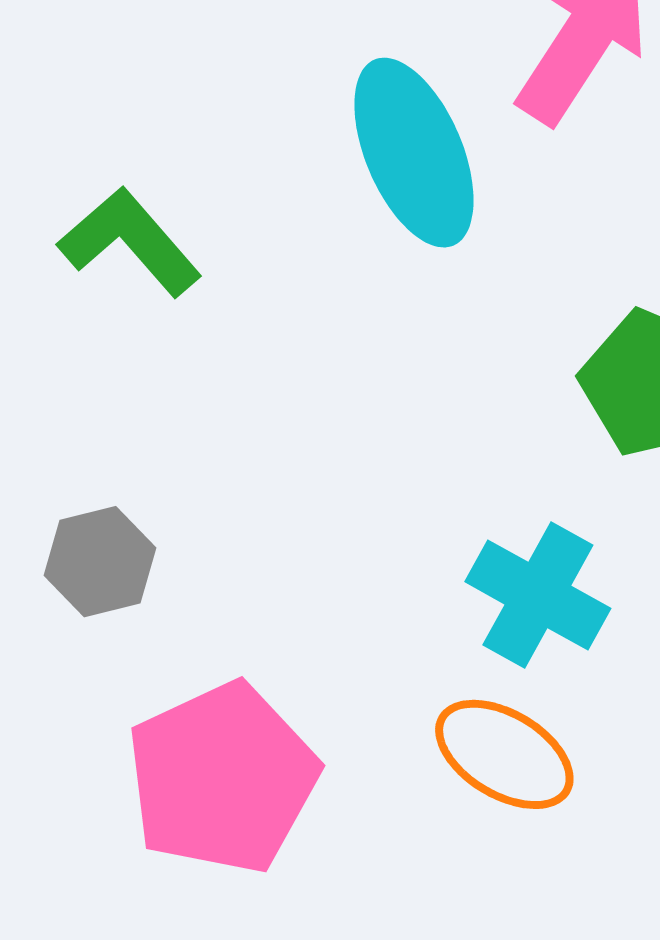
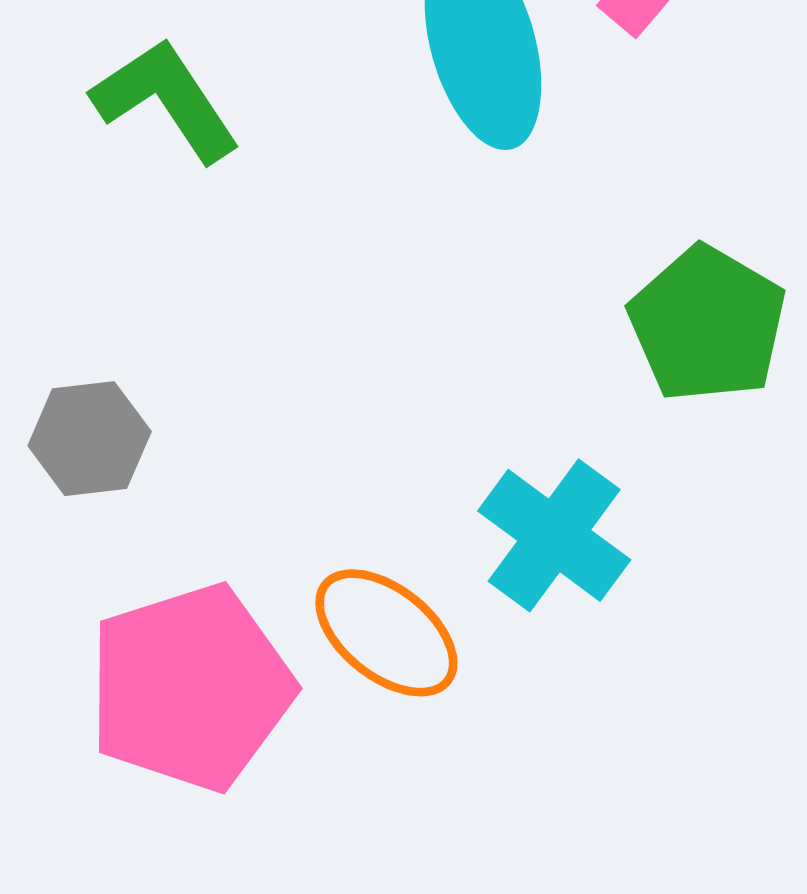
orange ellipse: (504, 754) -> (386, 633), moved

